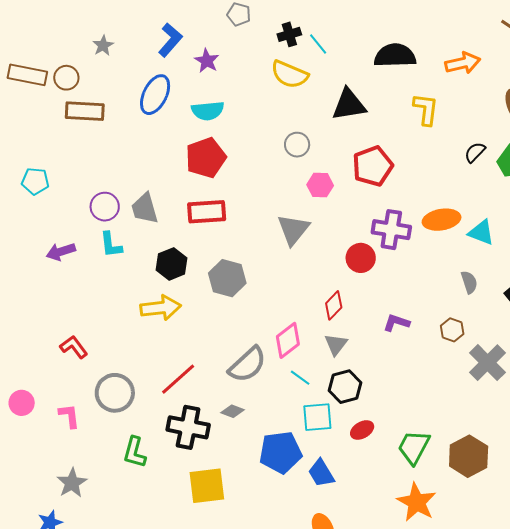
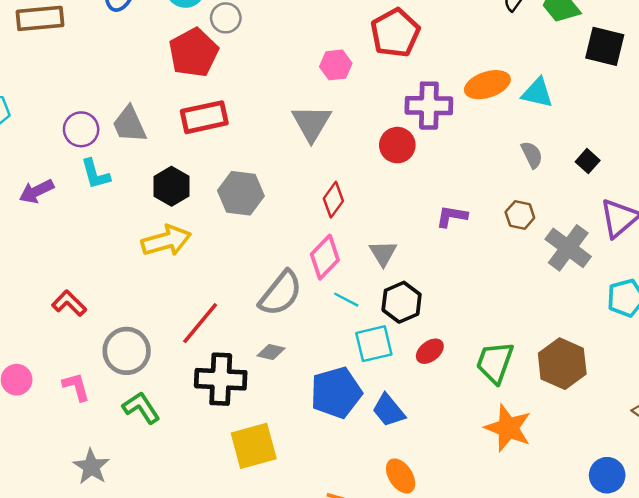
gray circle: (297, 145) -> (226, 18), moved
red diamond: (334, 305) -> (333, 200), moved
green L-shape: (135, 452) -> (141, 408), moved, turned 140

